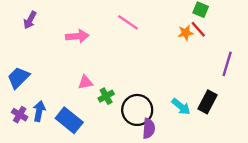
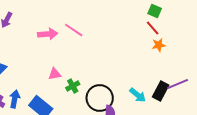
pink line: (128, 22) -> (74, 30), moved
orange star: (186, 33) -> (159, 45), moved
purple line: (227, 64) -> (178, 84), moved, turned 50

